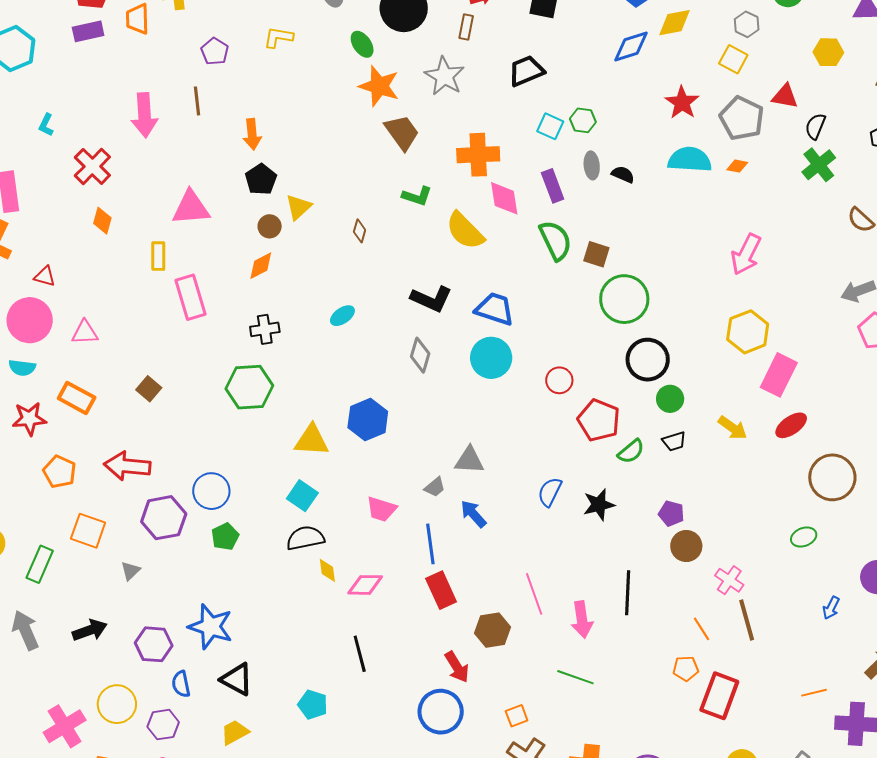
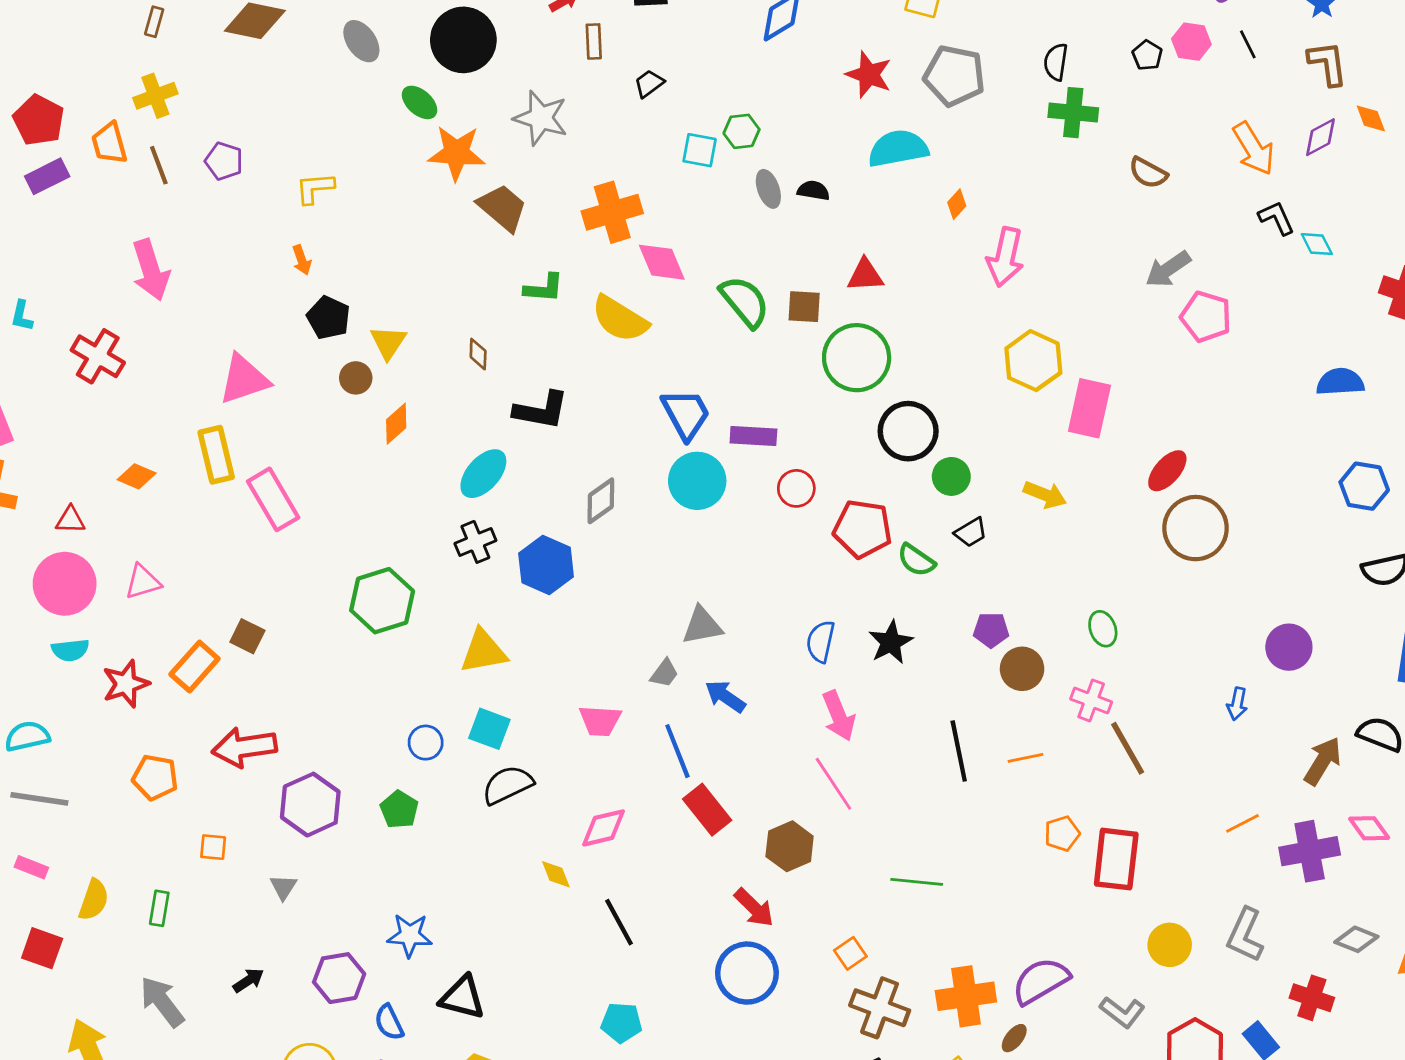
brown rectangle: (466, 27) -> (594, 41), moved
yellow L-shape: (278, 37) -> (315, 188), moved
black trapezoid: (526, 71) -> (649, 84), size x0.6
red triangle: (785, 96) -> (865, 275), moved
brown line: (197, 101) -> (159, 165), moved
orange arrow: (252, 134) -> (302, 260), size x0.7
green cross: (819, 165) -> (1073, 113), turned -32
orange diamond: (737, 166) -> (957, 204), moved, turned -45
purple rectangle: (553, 186) -> (753, 436), moved, turned -52
orange diamond: (102, 221) -> (137, 476), moved, turned -68
yellow rectangle: (158, 256) -> (216, 455), size x1.4
orange diamond: (261, 266) -> (396, 424), moved
black L-shape: (431, 299) -> (541, 410), moved
blue trapezoid: (495, 309) -> (686, 414), turned 57
cyan ellipse: (342, 316) -> (483, 474), size x1.5
black cross: (265, 329) -> (475, 542), moved
gray diamond: (420, 355) -> (601, 501), turned 52
orange rectangle: (77, 398) -> (195, 667), moved, turned -63
red star: (29, 419) -> (126, 684), moved
blue hexagon: (368, 419) -> (546, 565), moved
red ellipse: (791, 425) -> (1167, 471), moved
green semicircle: (631, 451) -> (916, 560), turned 88
blue circle: (211, 491) -> (426, 743), moved, size x0.7
orange square: (88, 531) -> (213, 847), size x0.6
green ellipse: (804, 537) -> (1103, 629), moved, turned -75
green rectangle: (40, 564) -> (159, 908), size x0.7
yellow diamond: (327, 570) -> (556, 874), moved
pink arrow: (582, 620) -> (839, 716), moved
blue star: (211, 627) -> (410, 935), size x0.7
orange line: (702, 629) -> (1026, 758), moved, turned -55
black arrow: (90, 630) -> (248, 980), size x0.7
cyan pentagon: (313, 705) -> (621, 1023), moved

